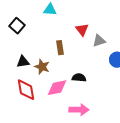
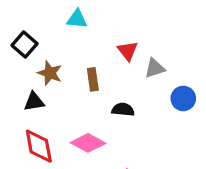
brown star: (42, 67) -> (50, 73), moved
black semicircle: (79, 78) -> (123, 110), moved
pink diamond: (57, 88) -> (88, 143), turned 40

